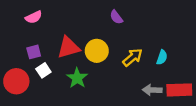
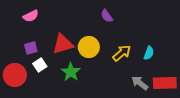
gray arrow: (152, 90) -> (140, 83), turned 36

